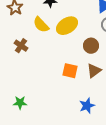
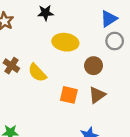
yellow semicircle: (41, 25) -> (37, 73), moved
yellow ellipse: (67, 26) -> (65, 42), turned 40

